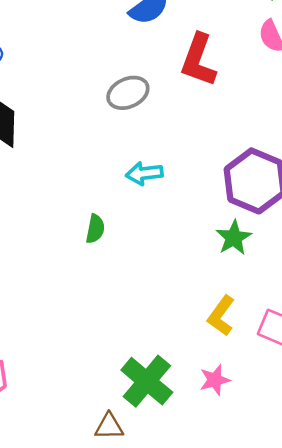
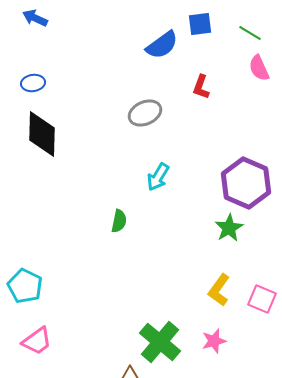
red L-shape: (198, 60) -> (201, 87), size x0.6
cyan arrow: (144, 173) -> (158, 177), turned -52

